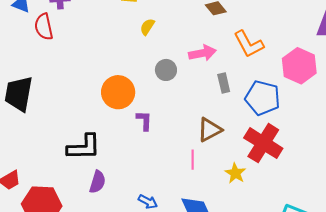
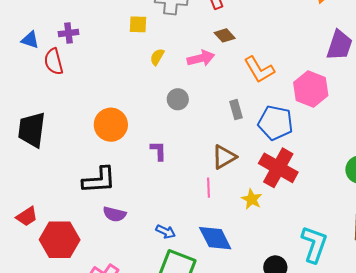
pink arrow: (202, 53) -> (201, 58), moved
orange circle: (118, 92) -> (111, 125), moved
purple semicircle: (97, 182) -> (114, 214), turned 90

